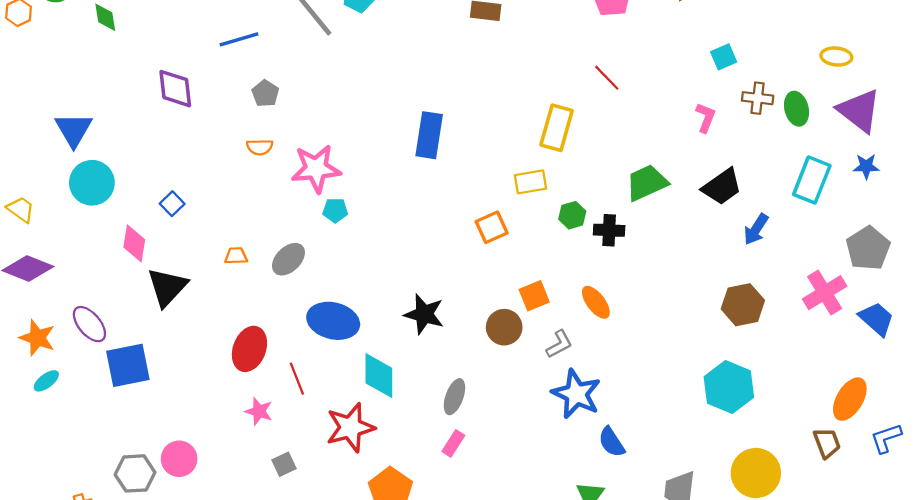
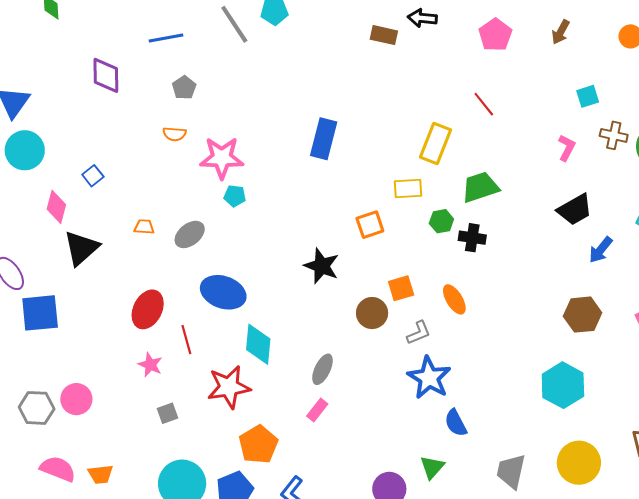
green trapezoid: (647, 183) -> (480, 187), moved
black star: (424, 314) -> (322, 266), moved

